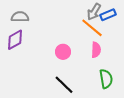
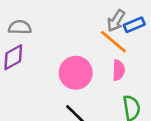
pink circle: (63, 52) -> (76, 73), size x1.6

